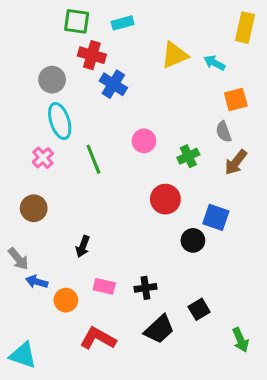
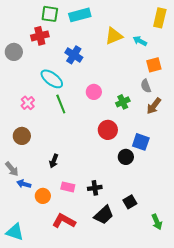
cyan rectangle: (123, 23) -> (80, 15), size x1.5
red cross: (92, 55) -> (40, 36), moved, turned -30
gray circle: (52, 80) -> (14, 52), moved
cyan ellipse: (60, 121) -> (52, 79), moved, turned -35

